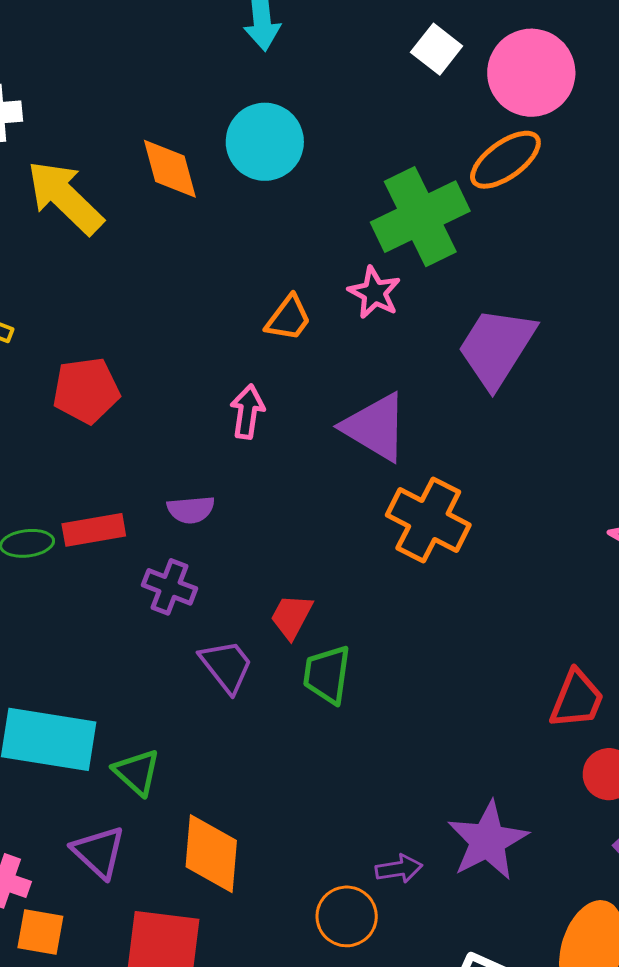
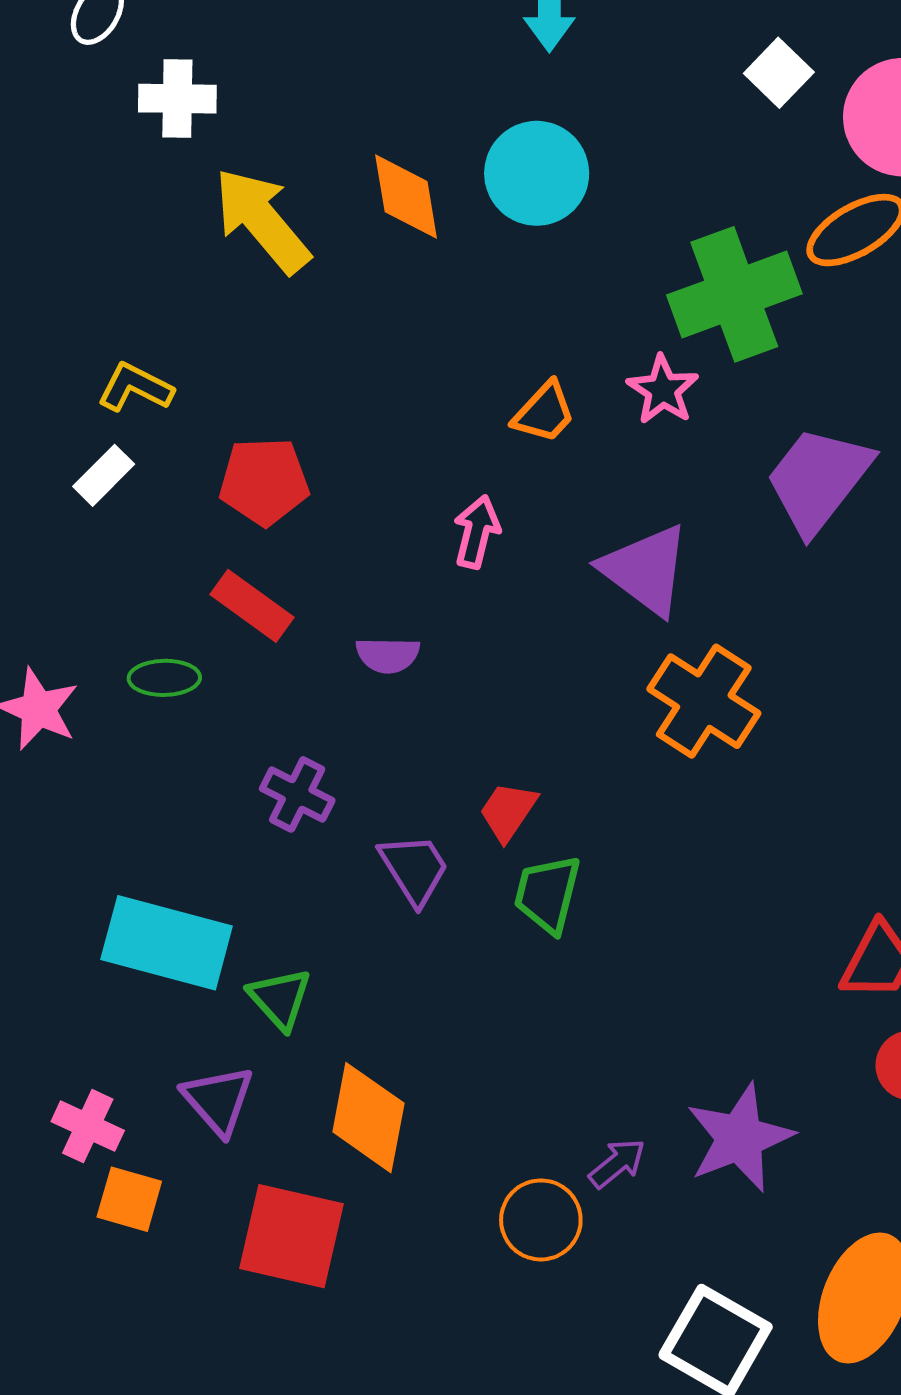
red rectangle: (94, 530) -> (252, 606), moved, turned 40
purple cross: (170, 587) -> (297, 794), moved
purple arrow: (399, 869) -> (617, 1163), turned -36

